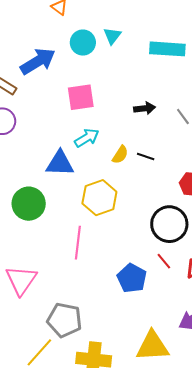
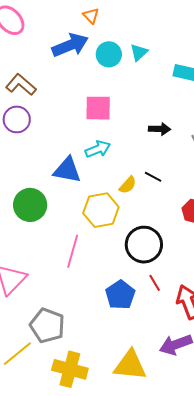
blue arrow: (38, 61) -> (70, 45), moved
yellow semicircle: (120, 155) -> (128, 185), moved
black circle: (169, 224) -> (144, 245), moved

